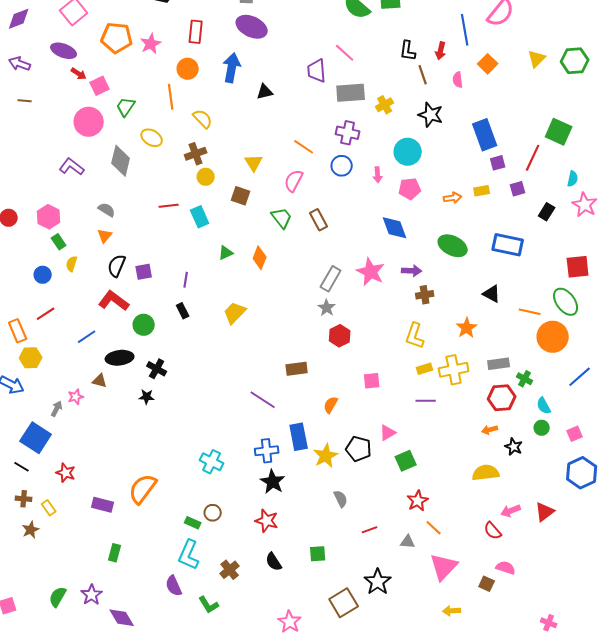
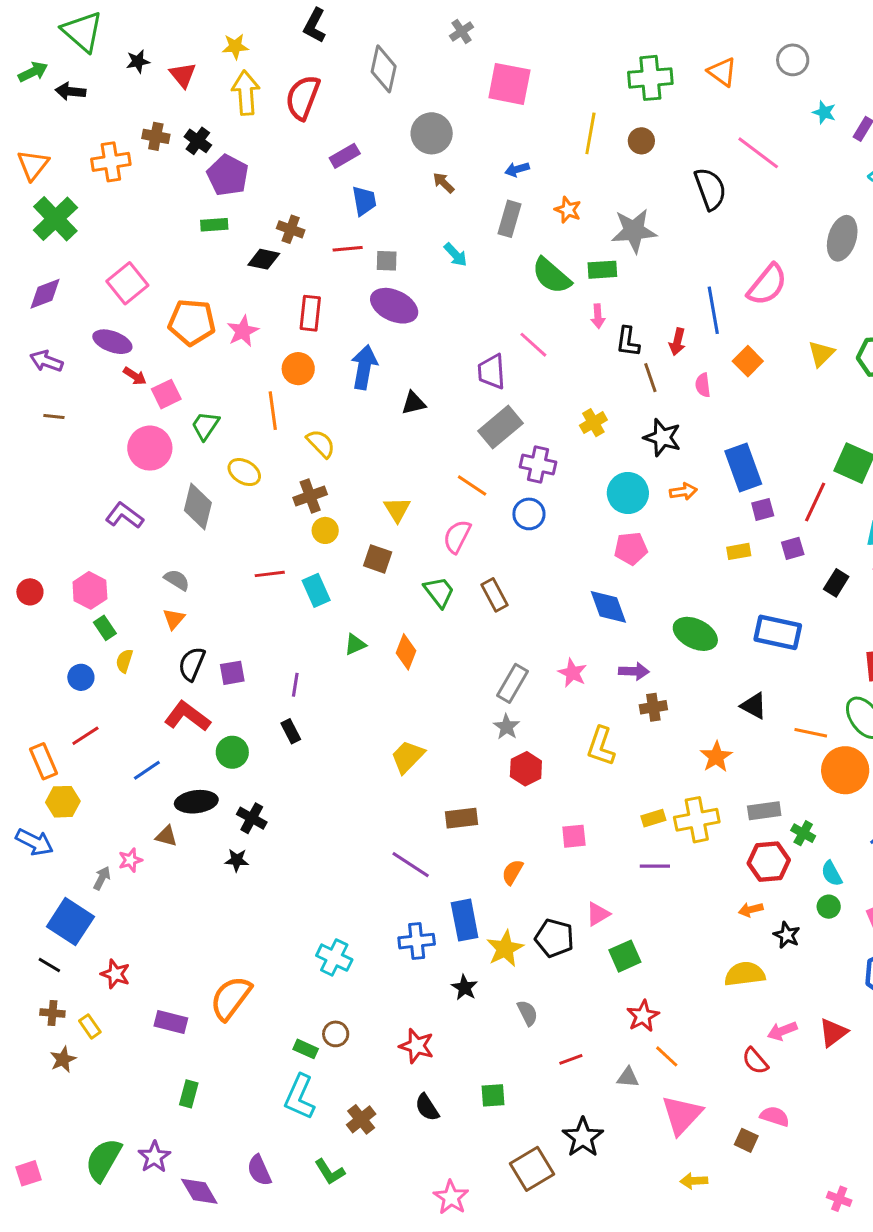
gray rectangle: (351, 93) -> (501, 427), moved, turned -36
pink arrow: (378, 175) -> (598, 316), moved
orange arrow: (453, 198) -> (683, 492), moved
pink star: (371, 272) -> (572, 673), size x0.7
yellow trapezoid: (235, 313) -> (408, 757), moved
yellow L-shape: (415, 336) -> (601, 746), moved
black star: (273, 482) -> (465, 988), moved, size x0.7
purple semicircle: (174, 586) -> (259, 1170), moved
green semicircle: (58, 597) -> (103, 1160), size x1.4

